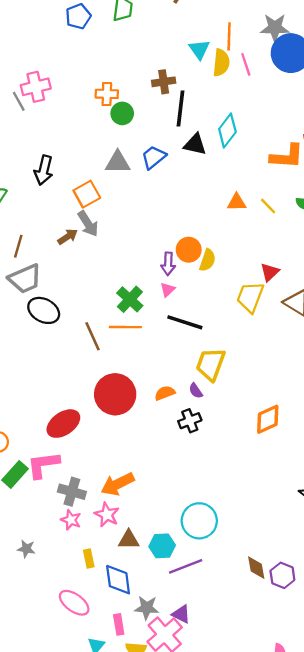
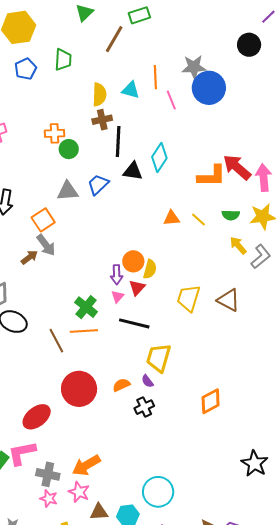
cyan triangle: (199, 49) -> (131, 90), turned -36
yellow semicircle: (221, 63) -> (99, 94), moved
red triangle: (270, 272) -> (137, 288), moved

